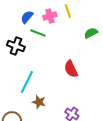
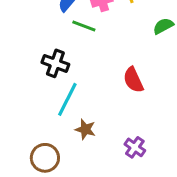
black cross: (16, 46) -> (55, 63), moved

